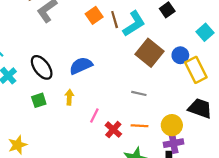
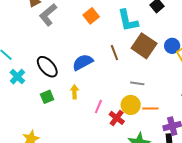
brown line: (115, 20) -> (114, 53), moved
cyan L-shape: (134, 24) -> (128, 21), turned 115
yellow circle: (172, 125) -> (131, 105), moved
orange line: (139, 126) -> (150, 108), moved

